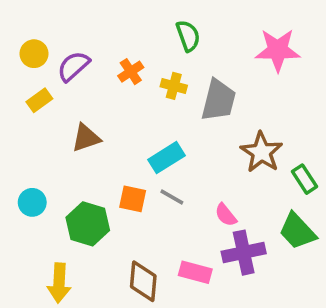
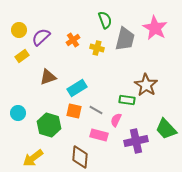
pink star: (278, 50) -> (155, 28), turned 30
gray trapezoid: (219, 100) -> (125, 39), moved
cyan rectangle: (167, 158) -> (77, 88), moved
green rectangle: (305, 179) -> (127, 100), moved, turned -49
pink semicircle: (226, 215) -> (116, 120), moved, turned 64
pink rectangle: (195, 272) -> (99, 135), moved
yellow arrow: (59, 283) -> (33, 158), turned 50

